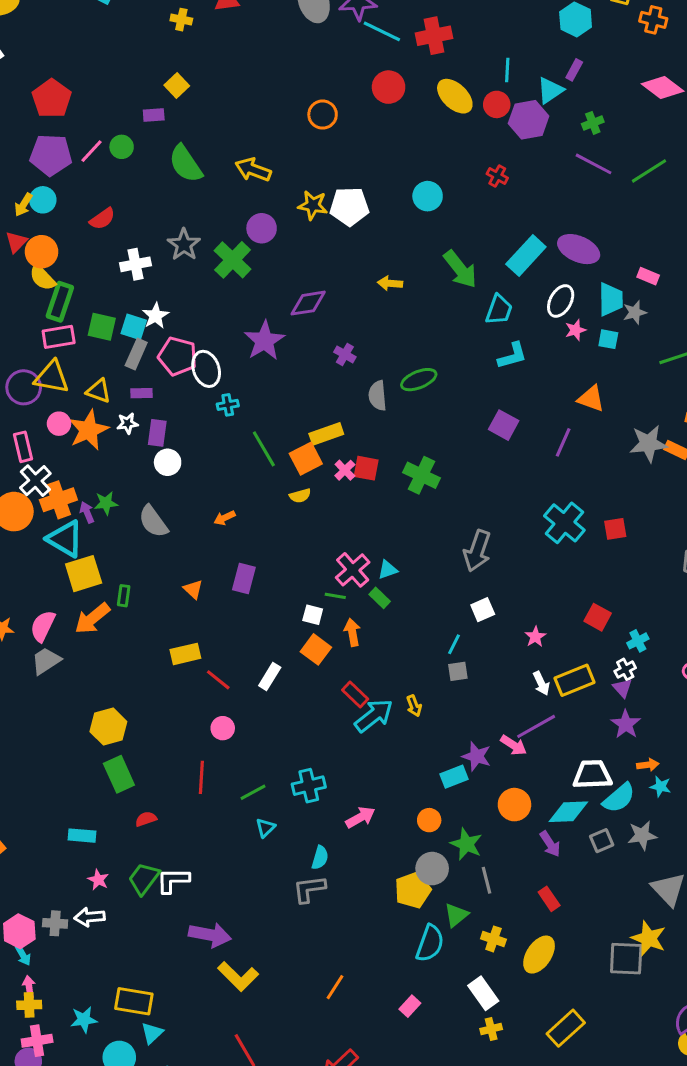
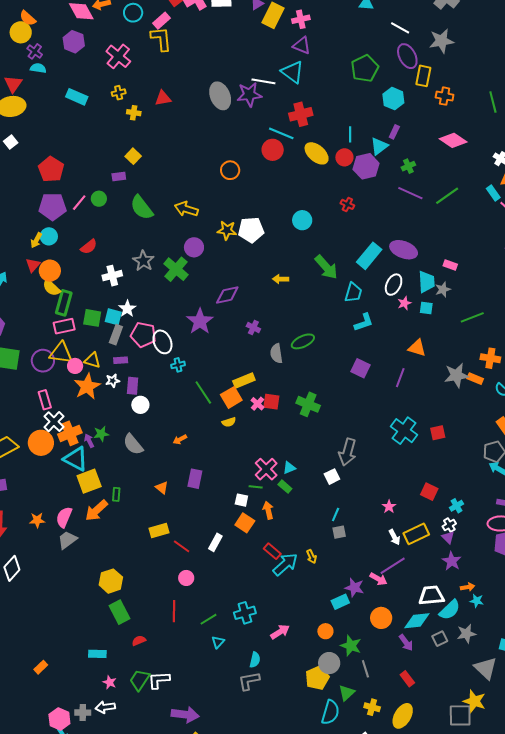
cyan line: (382, 31) -> (281, 133), moved
pink circle: (59, 424) -> (75, 366), moved
white square: (483, 610) -> (332, 477), moved

